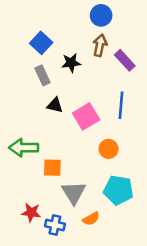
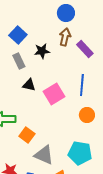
orange circle: (109, 149) -> (87, 115), moved
orange square: (52, 168) -> (27, 135), turned 35
gray triangle: (74, 193) -> (44, 155), turned -35

